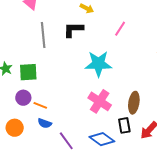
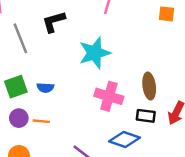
blue semicircle: (45, 123) -> (45, 88), moved
black rectangle: (124, 125) -> (146, 116), turned -56

